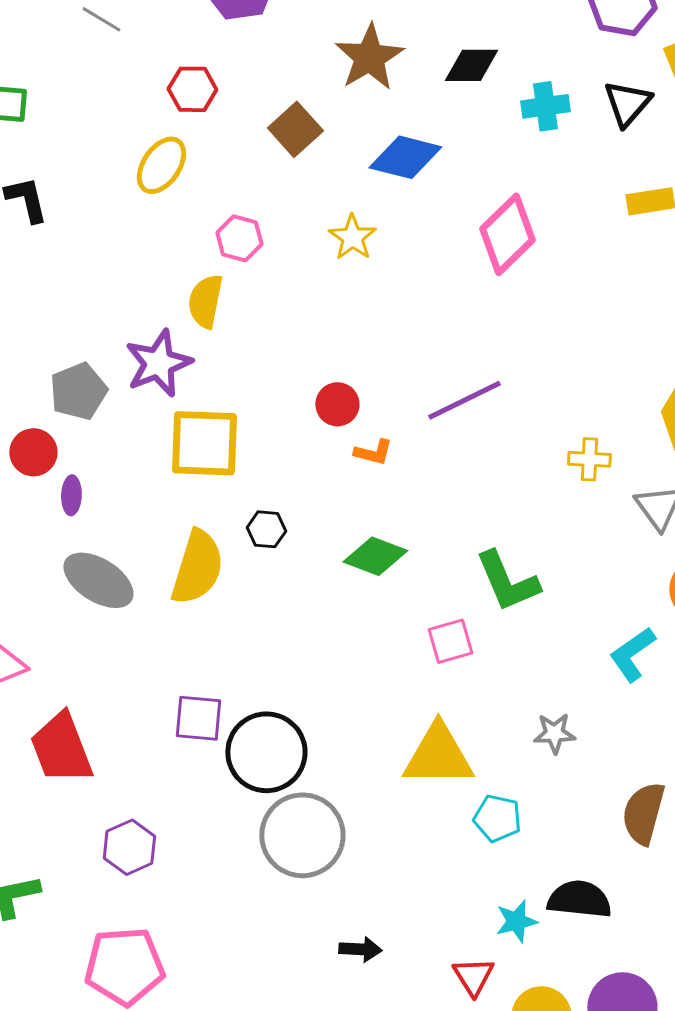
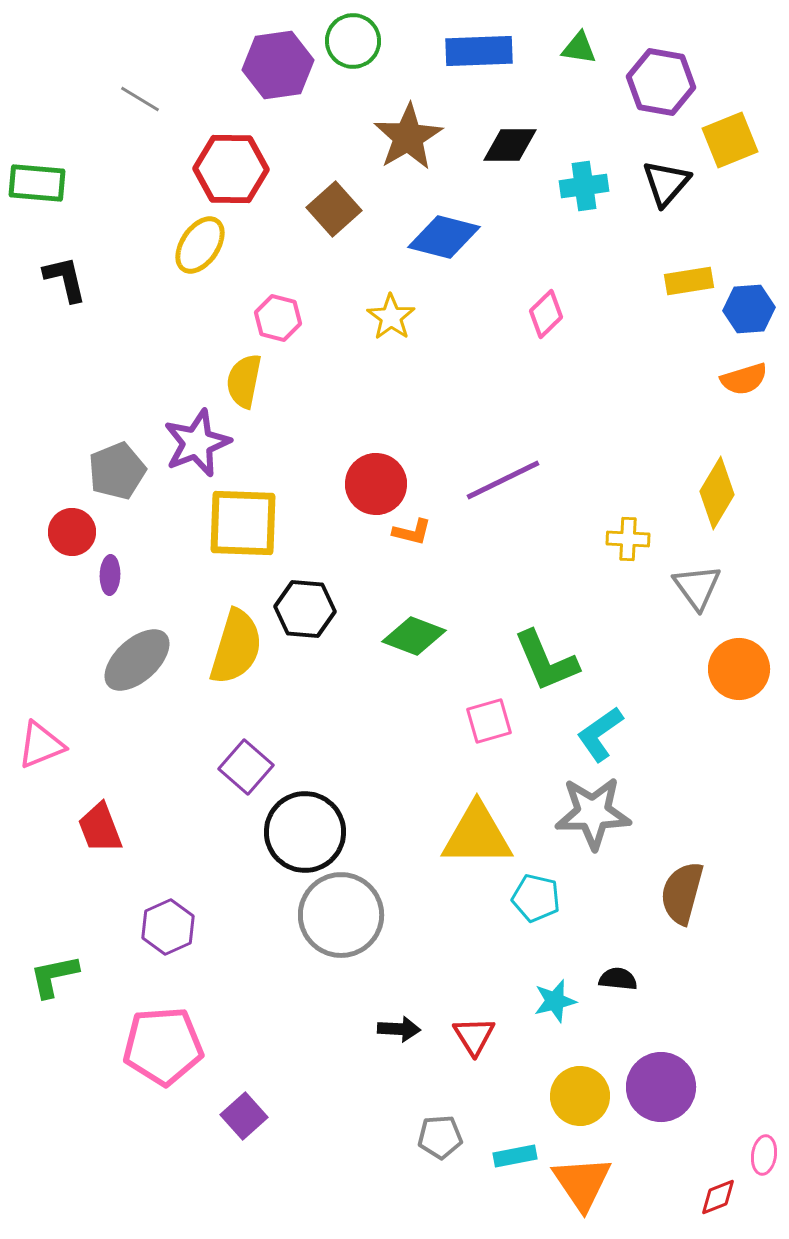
red hexagon: (192, 89) -> (231, 169), size x1.5
pink diamond: (507, 234) -> (546, 314), size x0.6
red circle: (337, 404) -> (376, 484), size x1.4
black hexagon: (266, 529) -> (305, 609), size x1.5
gray ellipse: (98, 580) -> (137, 660), turned -74
cyan L-shape: (632, 654) -> (600, 734), moved
purple square: (198, 718) -> (246, 767), moved, turned 36
gray star: (554, 733) -> (593, 813), size x1.8
red trapezoid: (61, 748) -> (100, 828), size x0.7
black semicircle: (579, 899) -> (618, 979), size x0.6
red triangle: (473, 976) -> (474, 1036), moved

